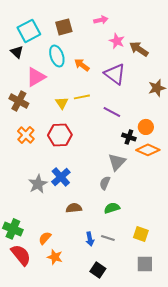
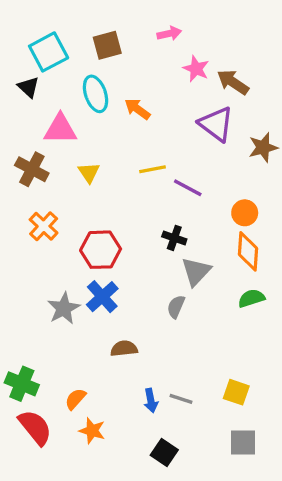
purple triangle: (115, 74) -> (216, 124), moved
pink triangle: (36, 77) -> (60, 129), turned 30
yellow line: (82, 97) -> (152, 169), moved
yellow triangle: (62, 103) -> (89, 173), moved
red hexagon: (60, 135) -> (101, 250), moved
black cross: (129, 137) -> (174, 238), moved
orange diamond: (148, 150) -> (248, 251), turned 70
green semicircle: (112, 208) -> (251, 298), moved

